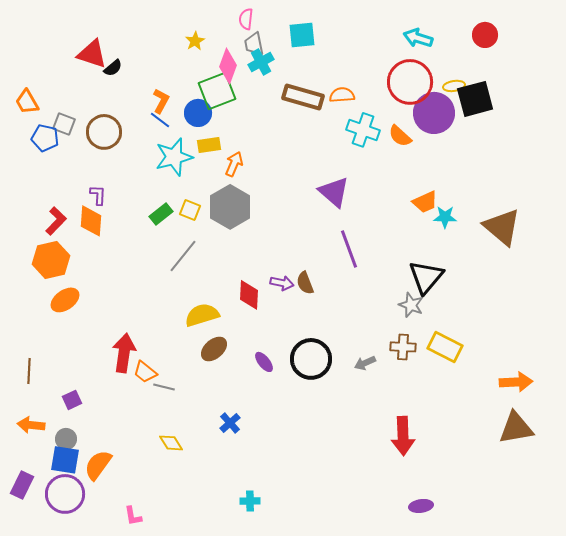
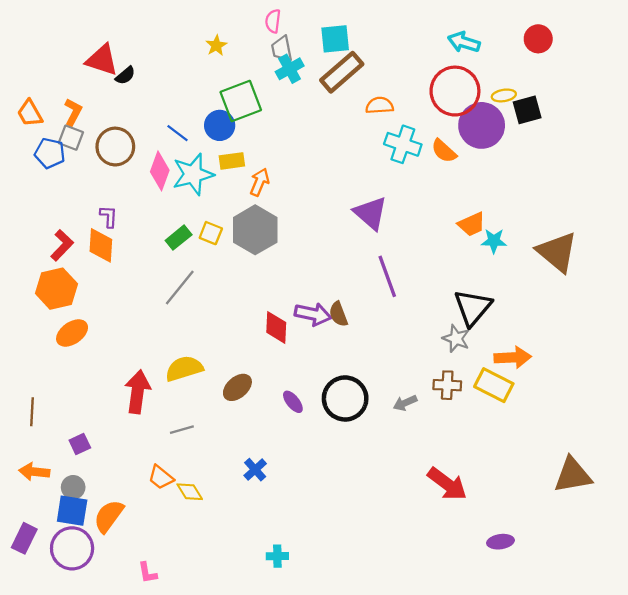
pink diamond: (228, 66) -> (160, 171), moved
brown rectangle: (303, 97) -> (342, 72), moved, turned -57
black square: (475, 99) -> (527, 110), size x0.7
orange L-shape: (161, 101) -> (73, 112), moved
gray line: (183, 256) -> (180, 287), moved
purple arrow: (282, 283) -> (313, 314), size x1.4
yellow semicircle: (202, 315) -> (184, 369), moved
orange trapezoid: (145, 372) -> (161, 477), moved
orange arrow: (516, 382) -> (513, 357), moved
gray line: (164, 387) -> (182, 430), turned -30
red arrow: (403, 436) -> (447, 484), turned -51
purple ellipse: (421, 506) -> (500, 542), moved

